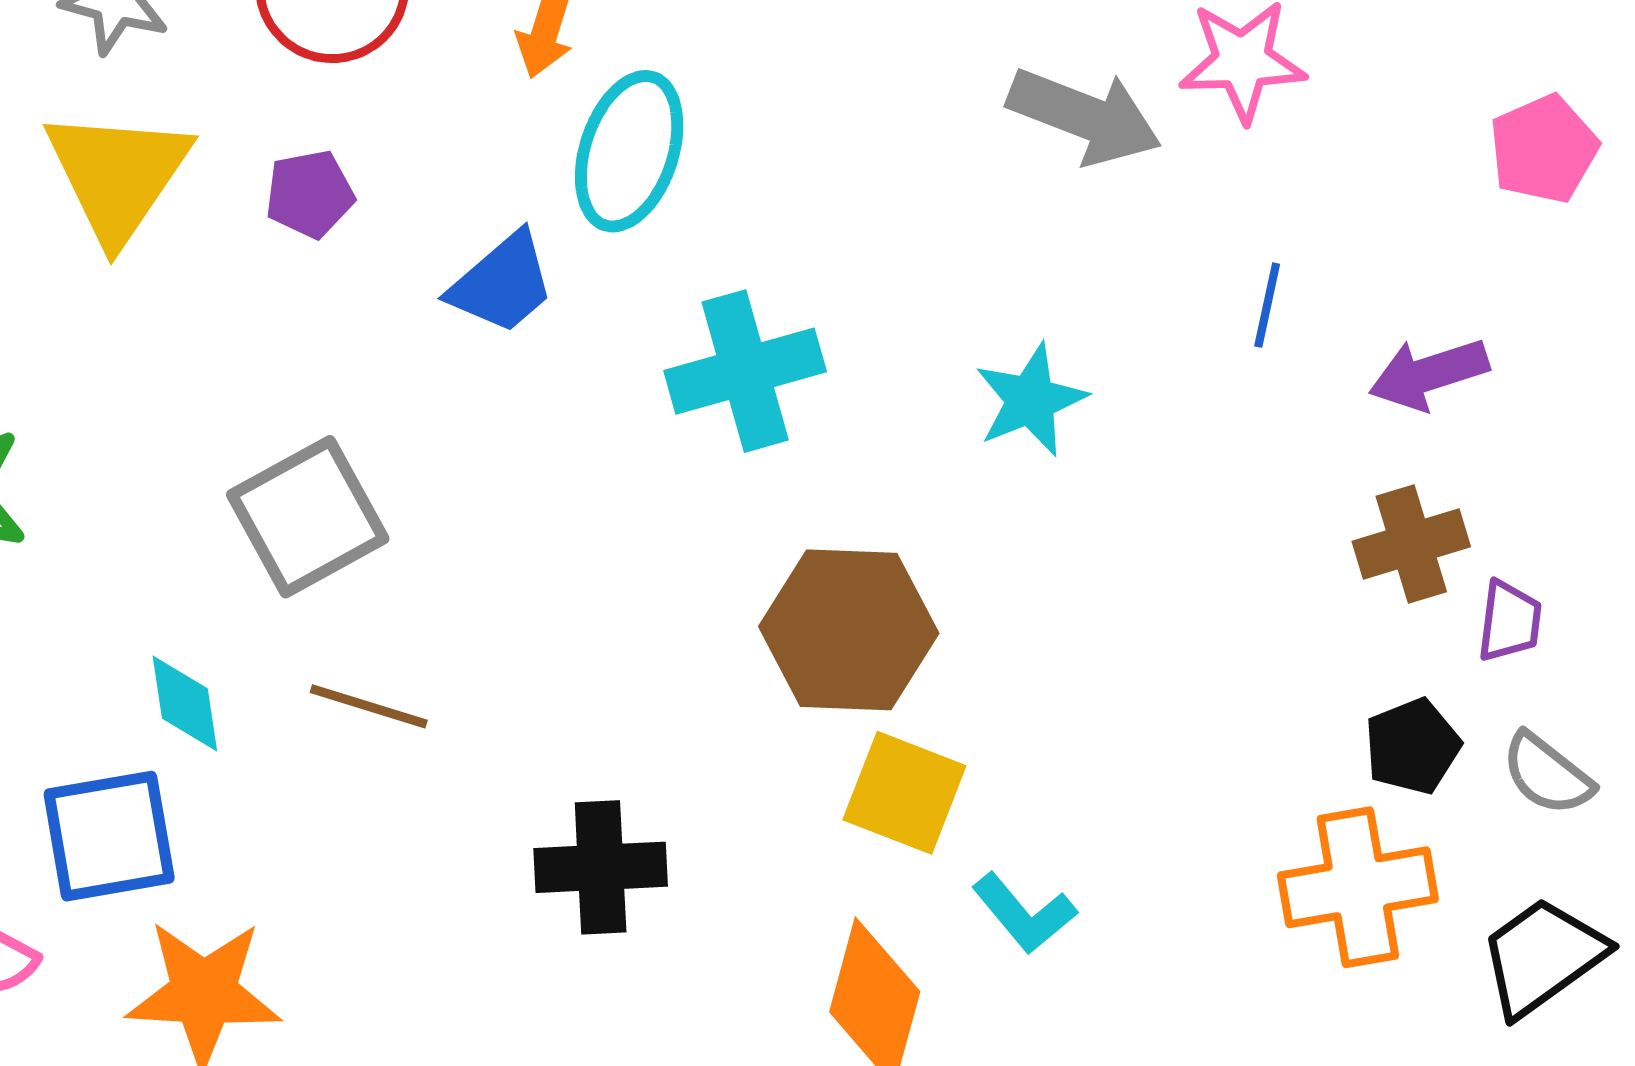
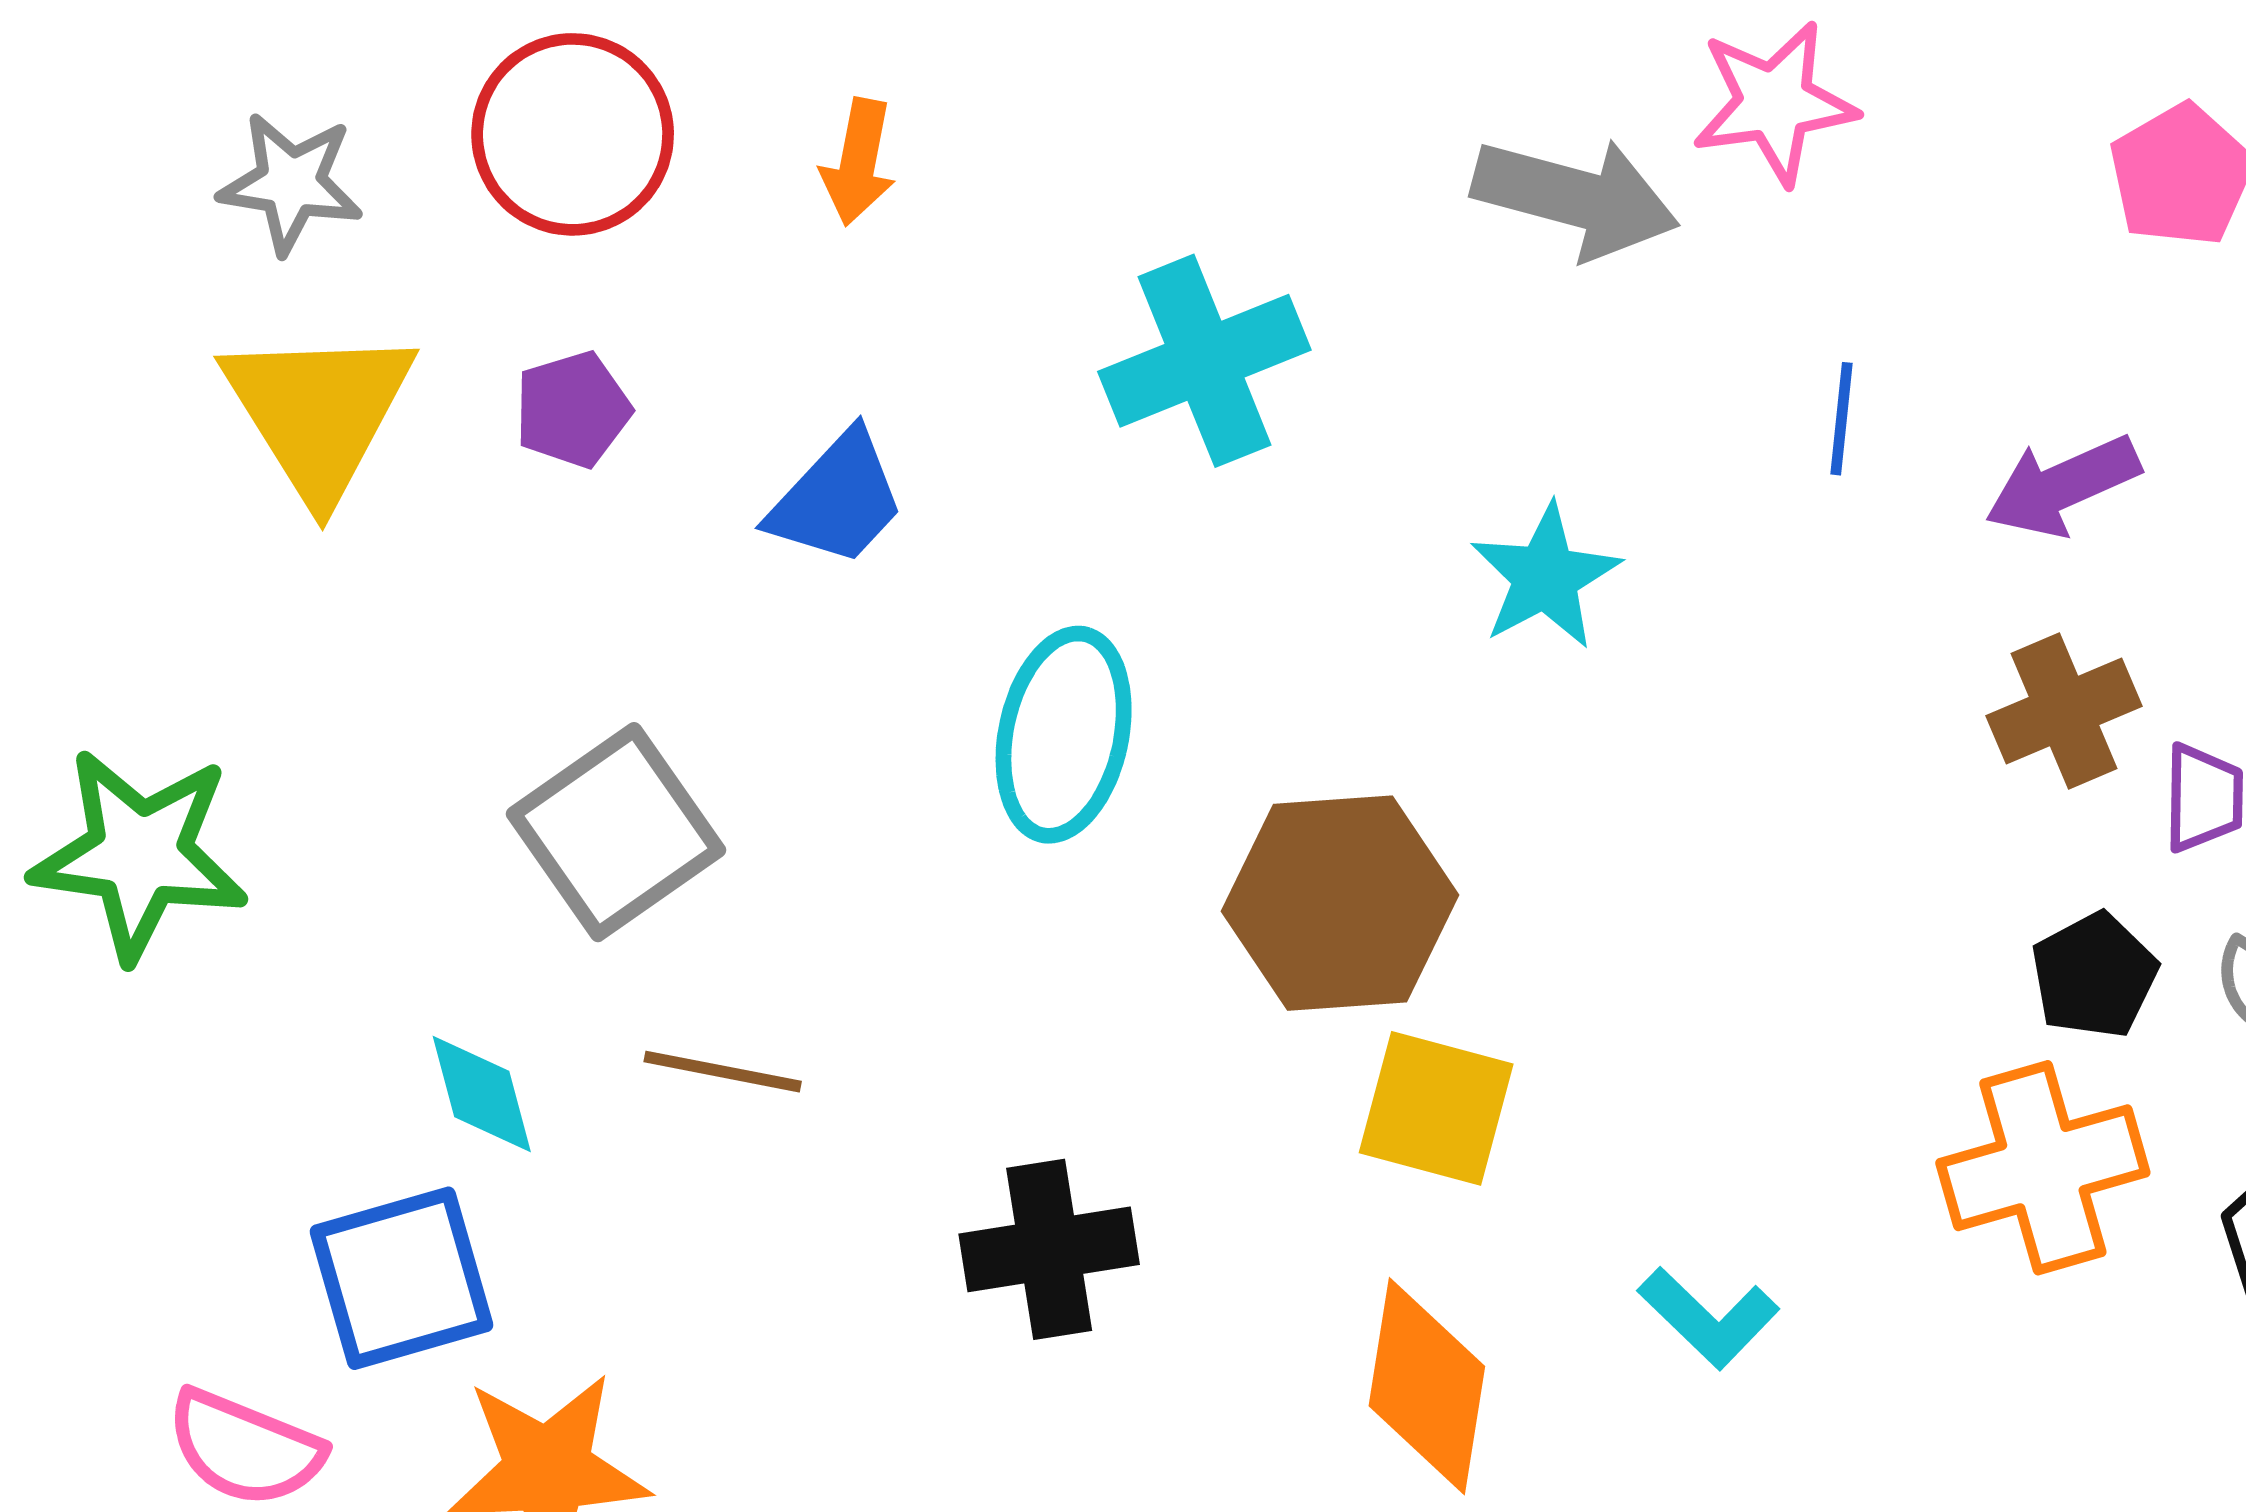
cyan ellipse: (629, 151) -> (1064, 735), moved
cyan cross: (745, 371) -> (1204, 361), moved
cyan L-shape: (1024, 913) -> (1709, 1318), moved

